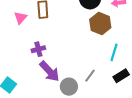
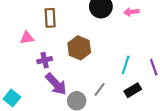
pink triangle: (20, 18) -> (27, 38), moved, turned 40
brown hexagon: (100, 23) -> (79, 48), moved

